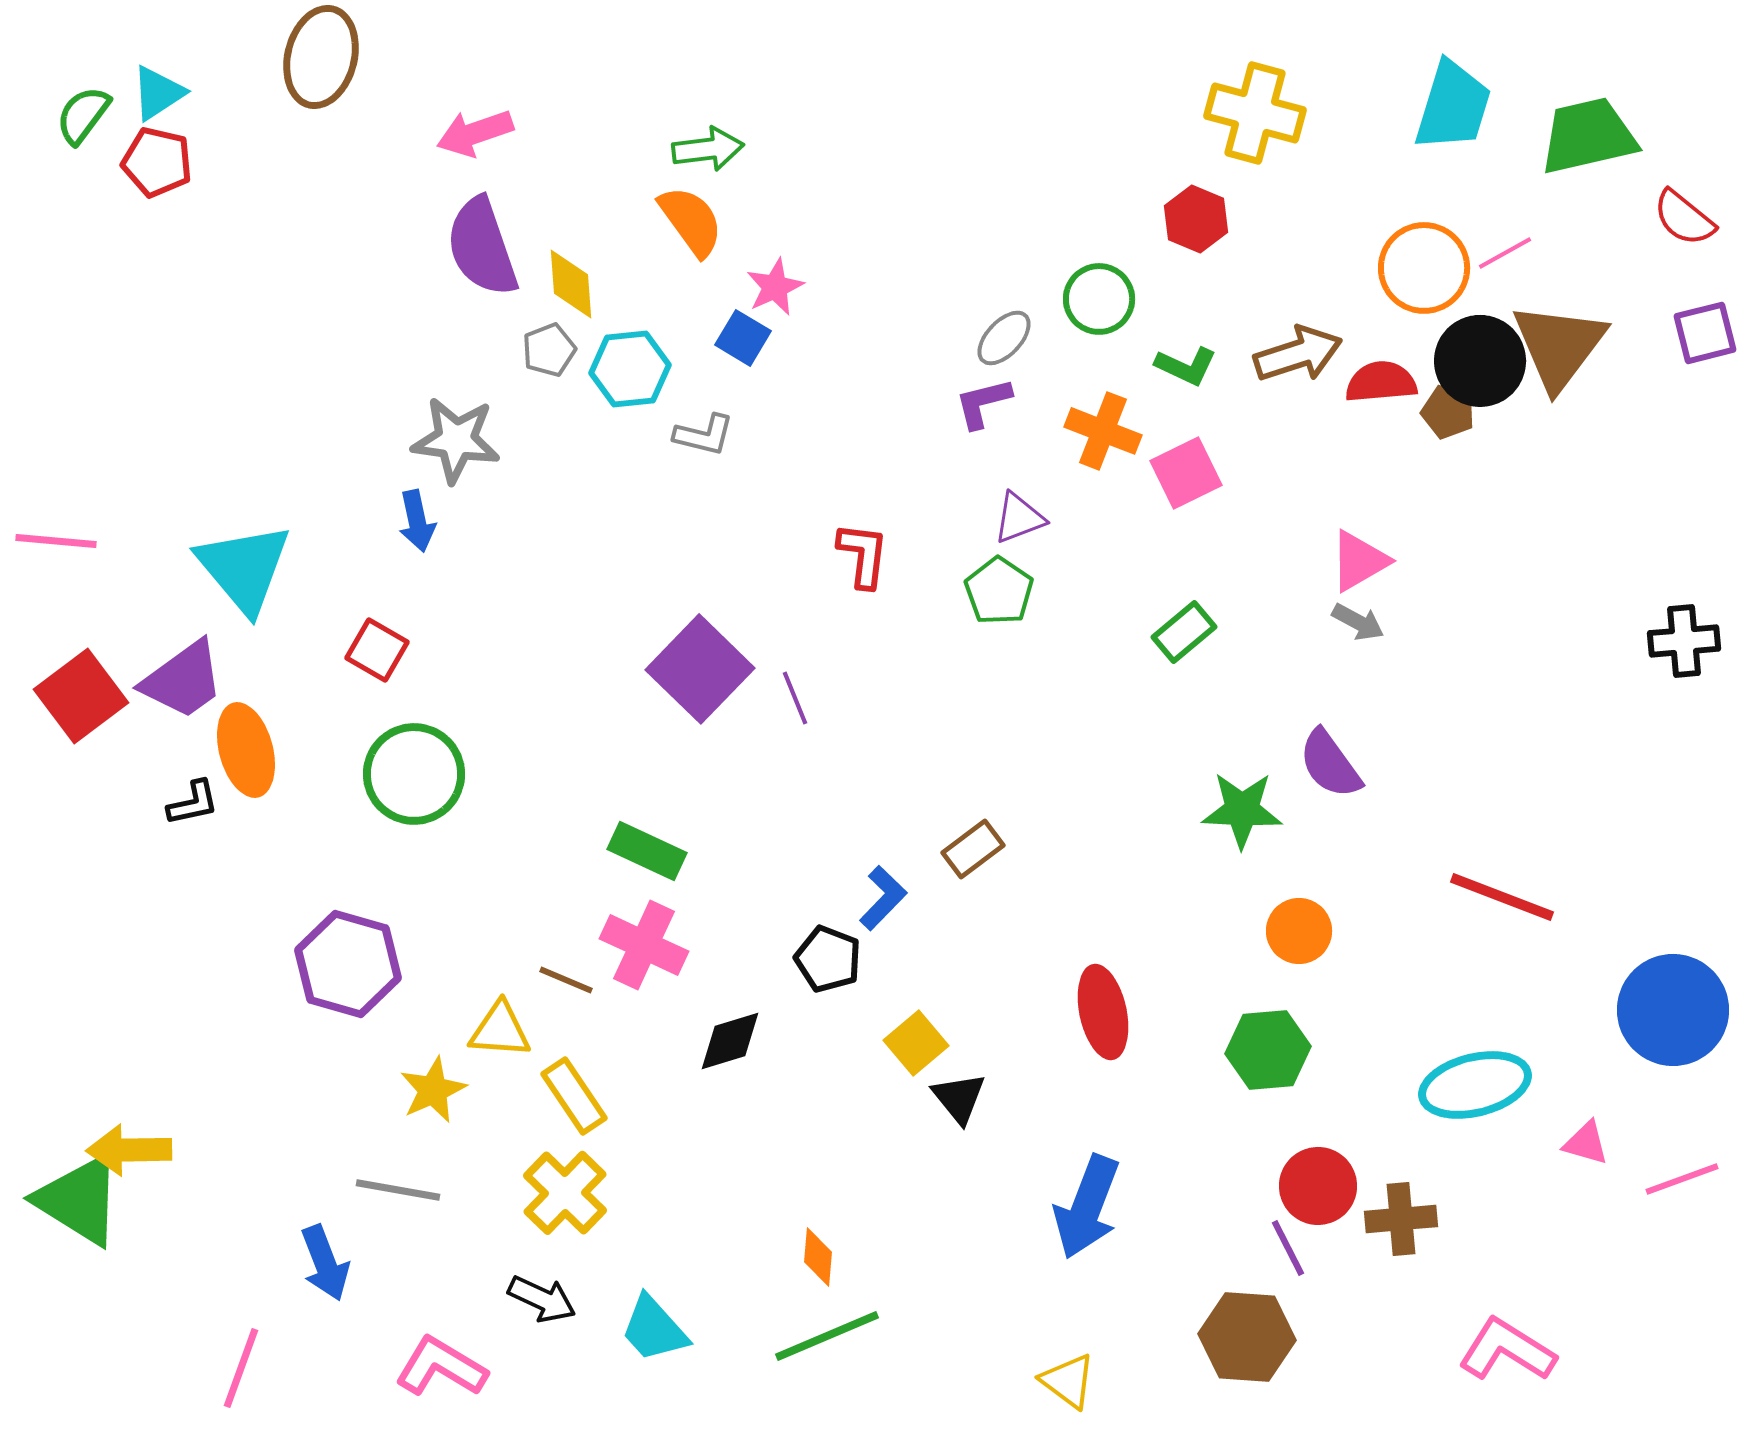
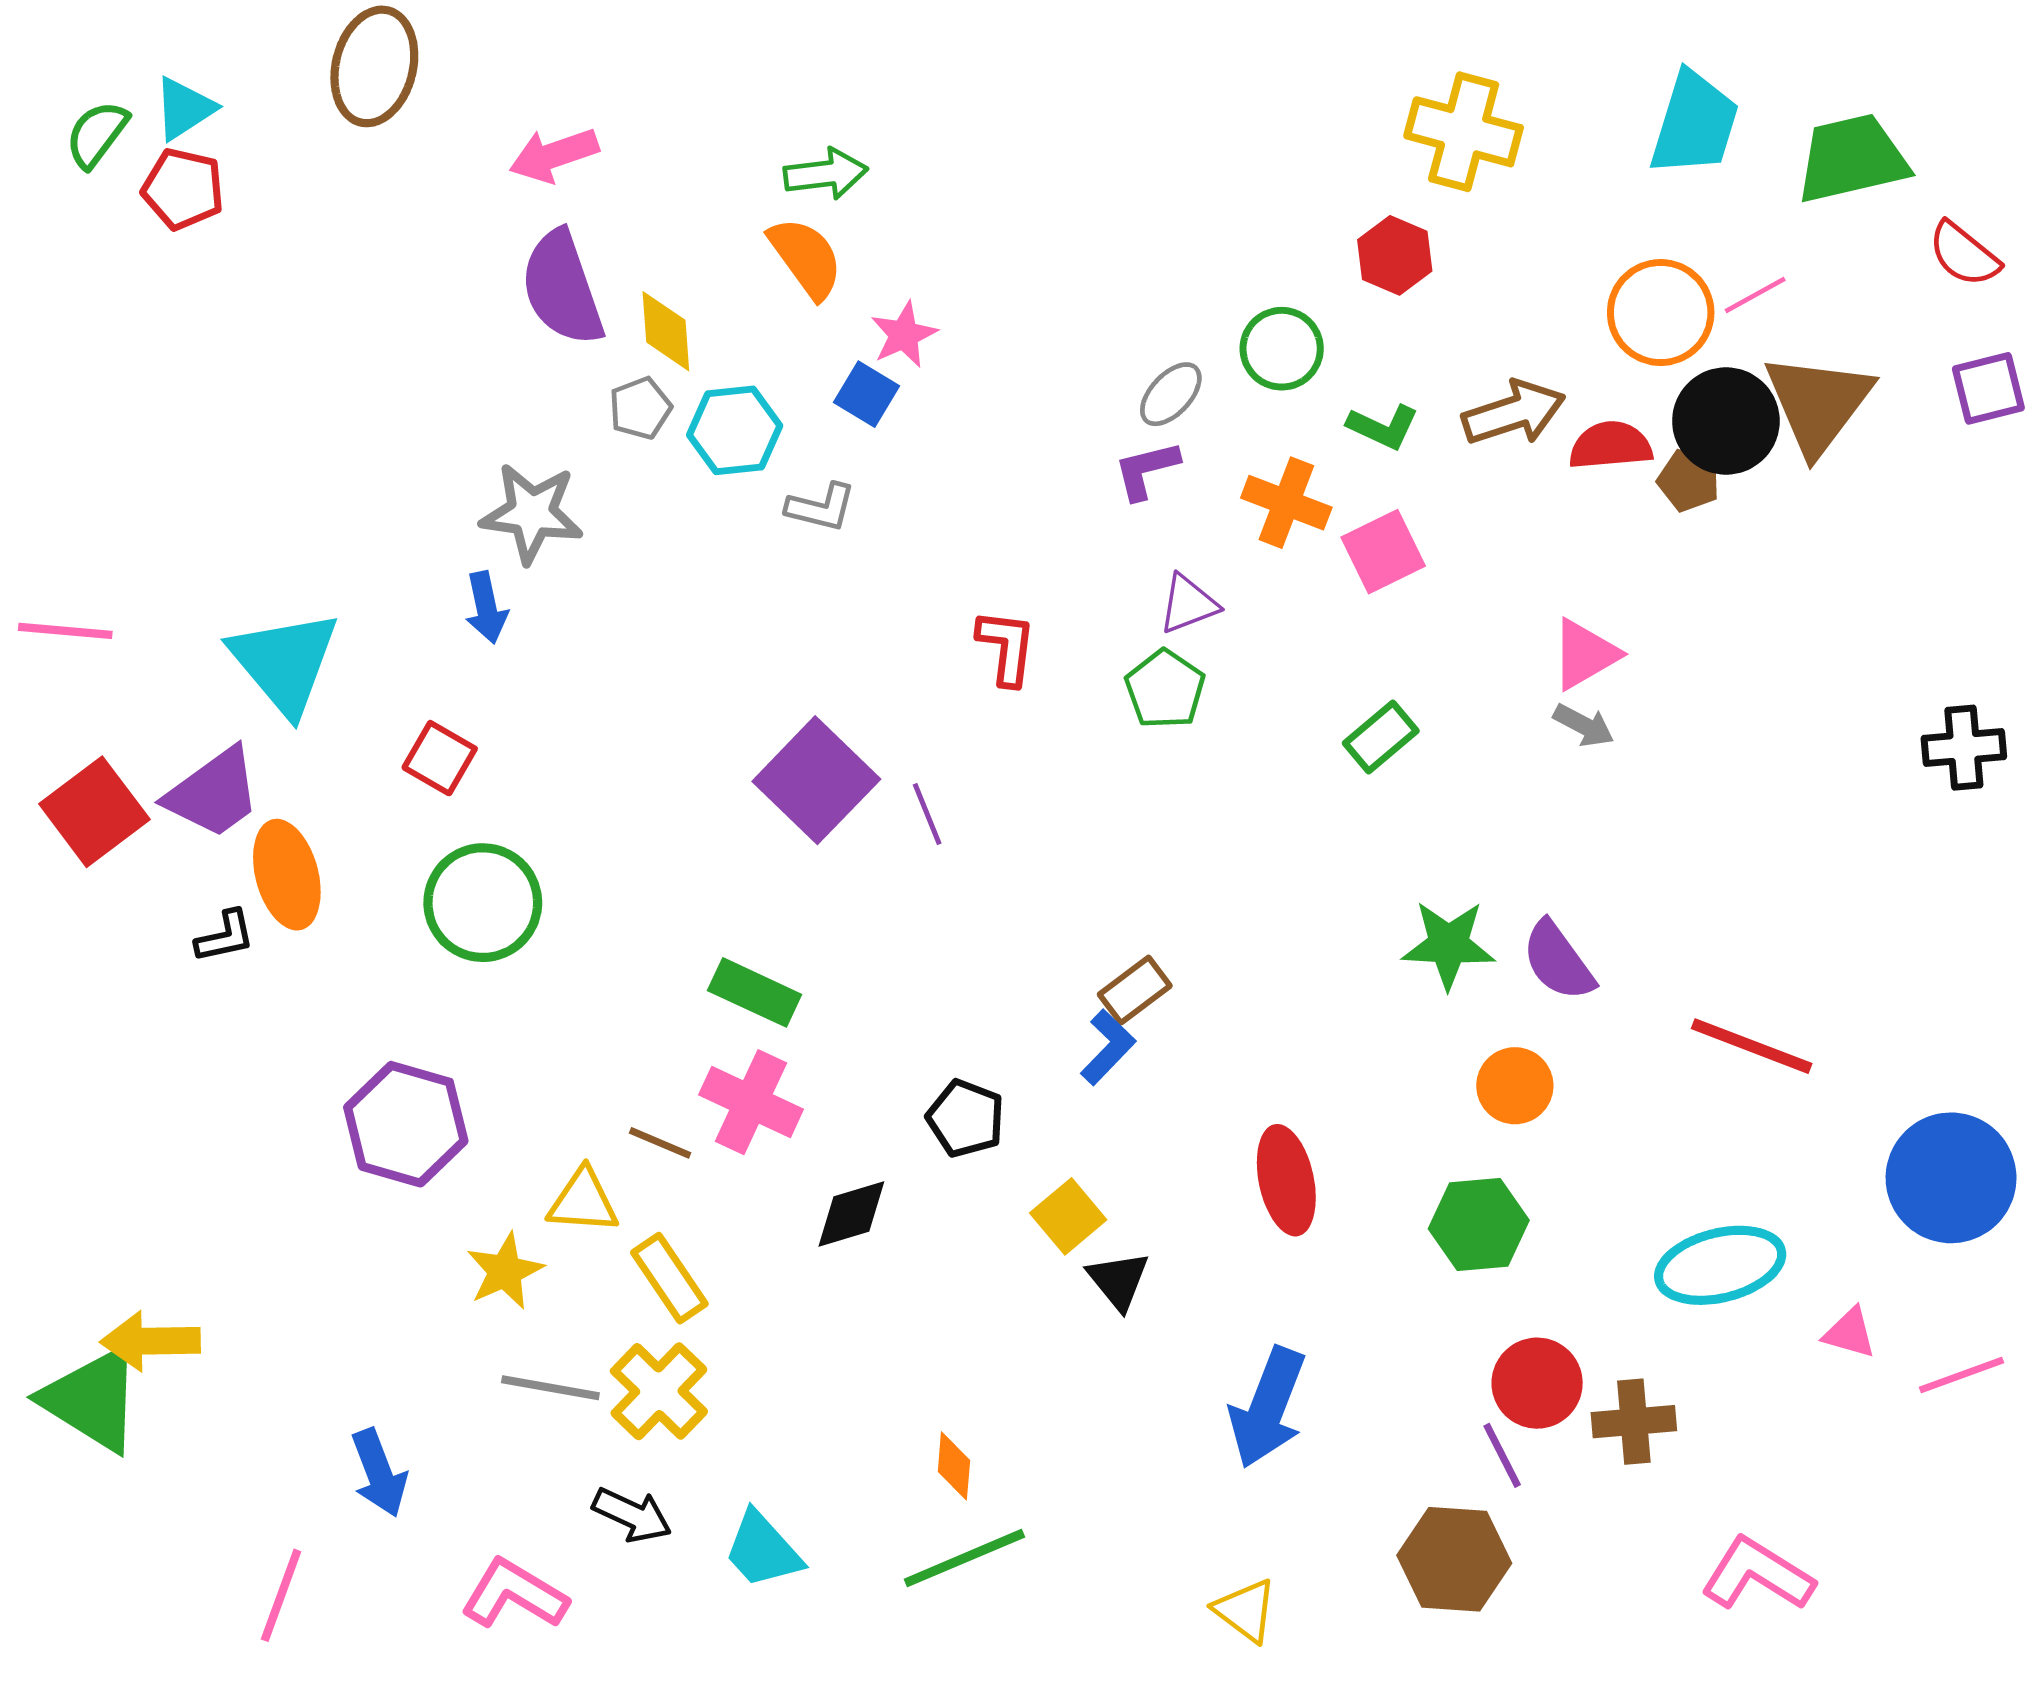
purple semicircle: (1330, 764) -> (1558, 961), moved
blue L-shape: (883, 898) -> (1108, 1047), moved
gray line: (398, 1190) -> (550, 1388), moved

